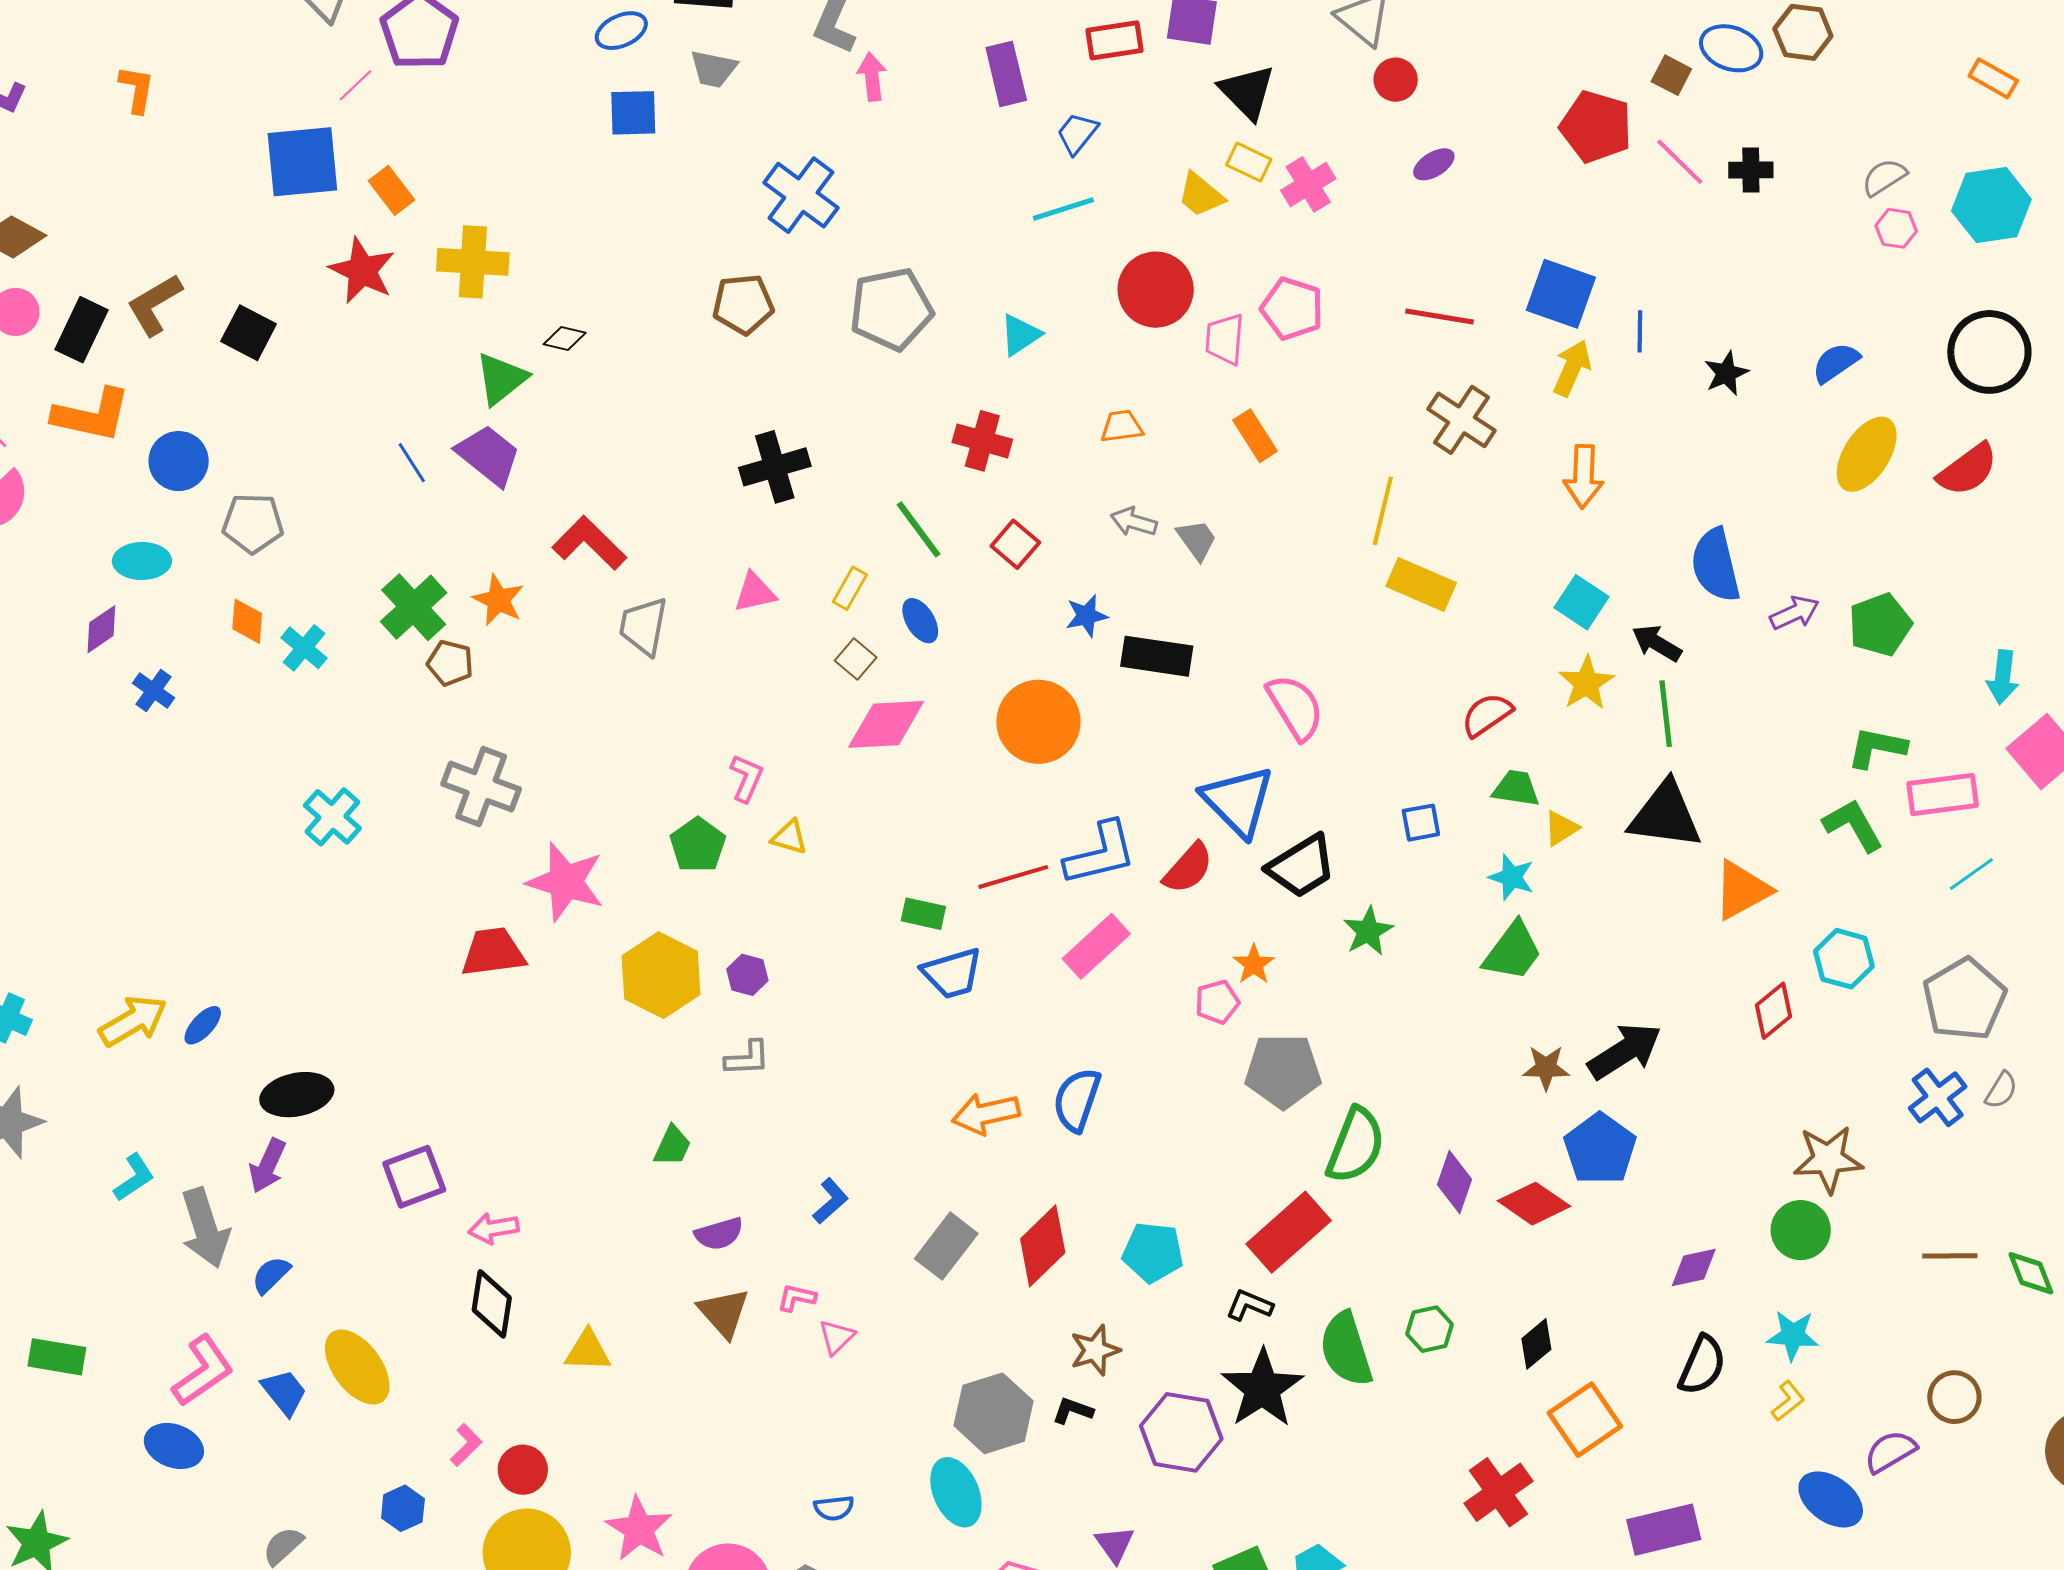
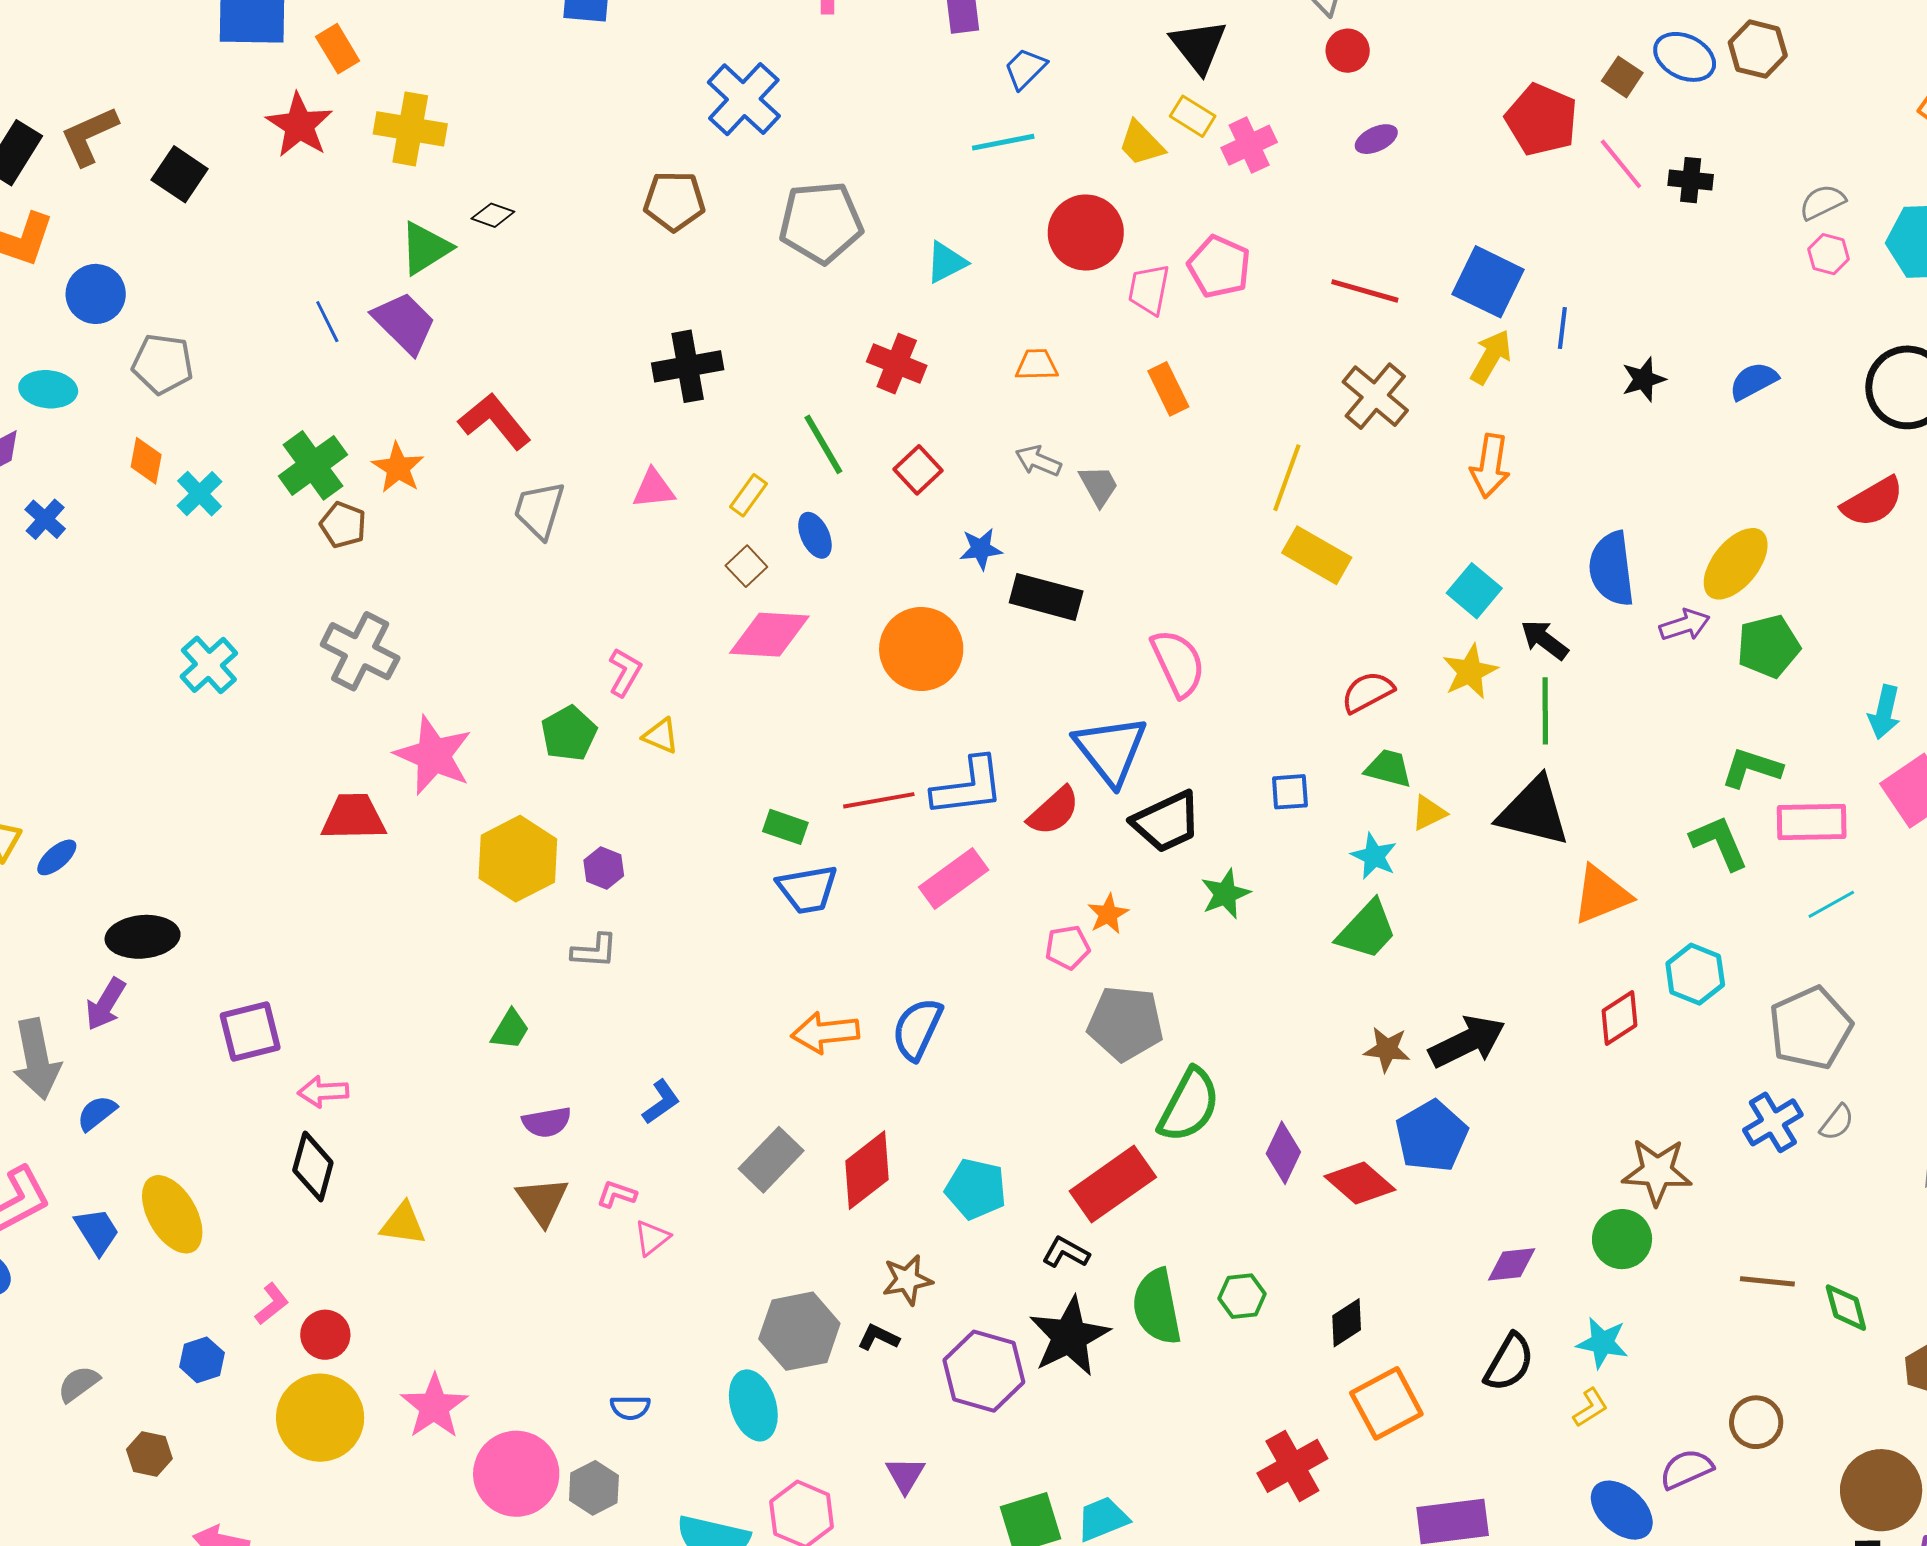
yellow ellipse: (1867, 454) -> (1736, 564), moved

